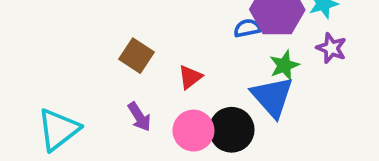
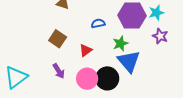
blue semicircle: (247, 28) -> (98, 23), moved
green star: (284, 65) -> (120, 44), moved

